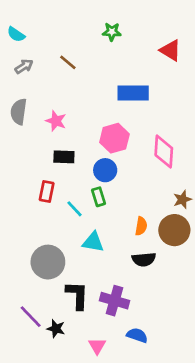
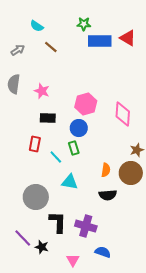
cyan semicircle: (16, 34) -> (37, 26), moved
blue rectangle: (133, 93) -> (100, 41), moved

